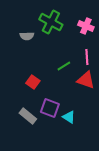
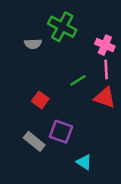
pink cross: (86, 26) -> (105, 45), moved
cyan triangle: (69, 117) -> (84, 162), moved

